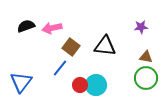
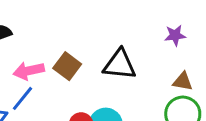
pink arrow: (52, 28) -> (29, 71), moved
blue line: (60, 68) -> (23, 98), moved

